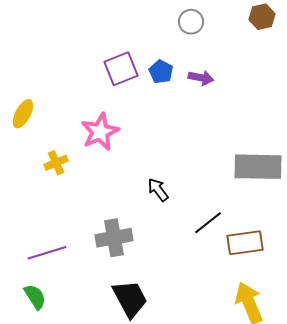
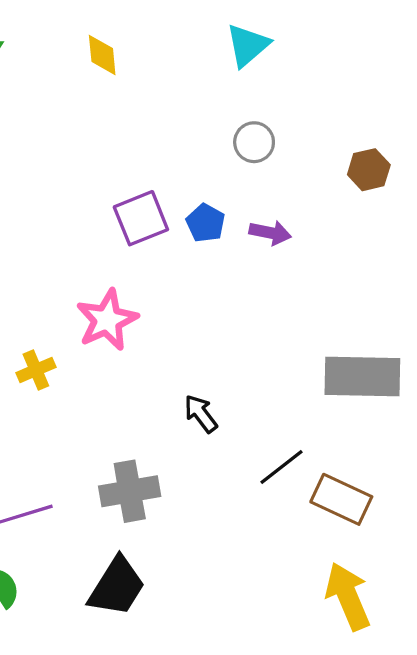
brown hexagon: (262, 17) -> (369, 170), moved
brown rectangle: (245, 243) -> (341, 499), turned 33
black trapezoid: (130, 299) -> (117, 587), moved, turned 60

